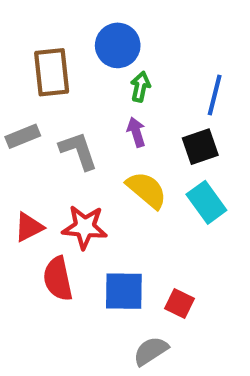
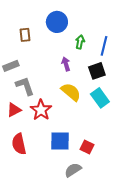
brown rectangle: (52, 72) -> (25, 35), size x0.6
green arrow: (140, 87) -> (80, 42), moved
gray L-shape: (78, 151) -> (25, 86), moved
red star: (85, 227) -> (41, 110), turned 30
red semicircle: (58, 279) -> (19, 144), moved

